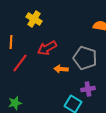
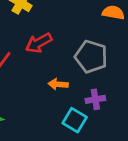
orange arrow: (61, 69) -> (58, 84), moved

